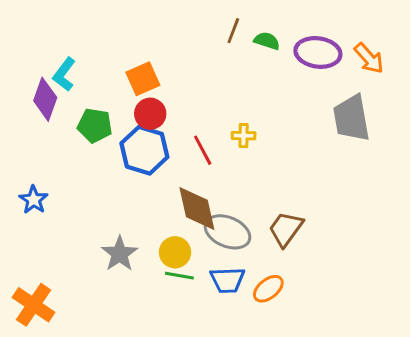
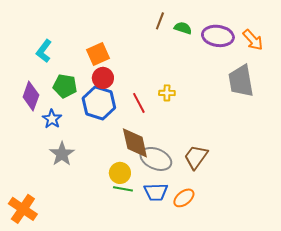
purple diamond: (45, 99) -> (31, 96), moved
blue star: (34, 200) -> (52, 119), moved
gray star: (120, 254) -> (62, 154), moved

